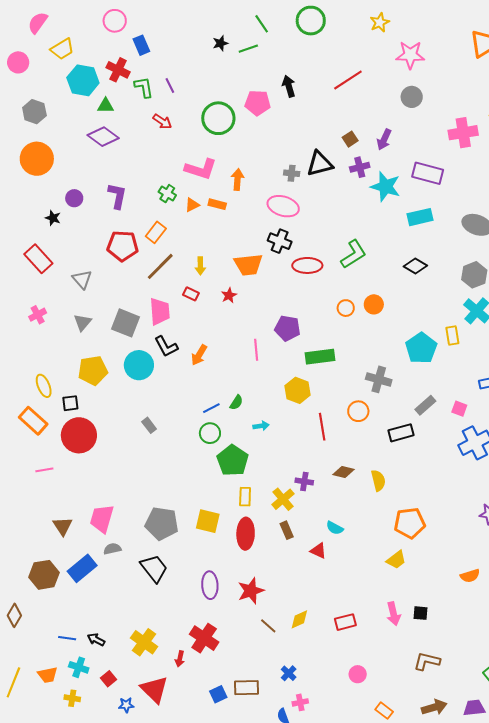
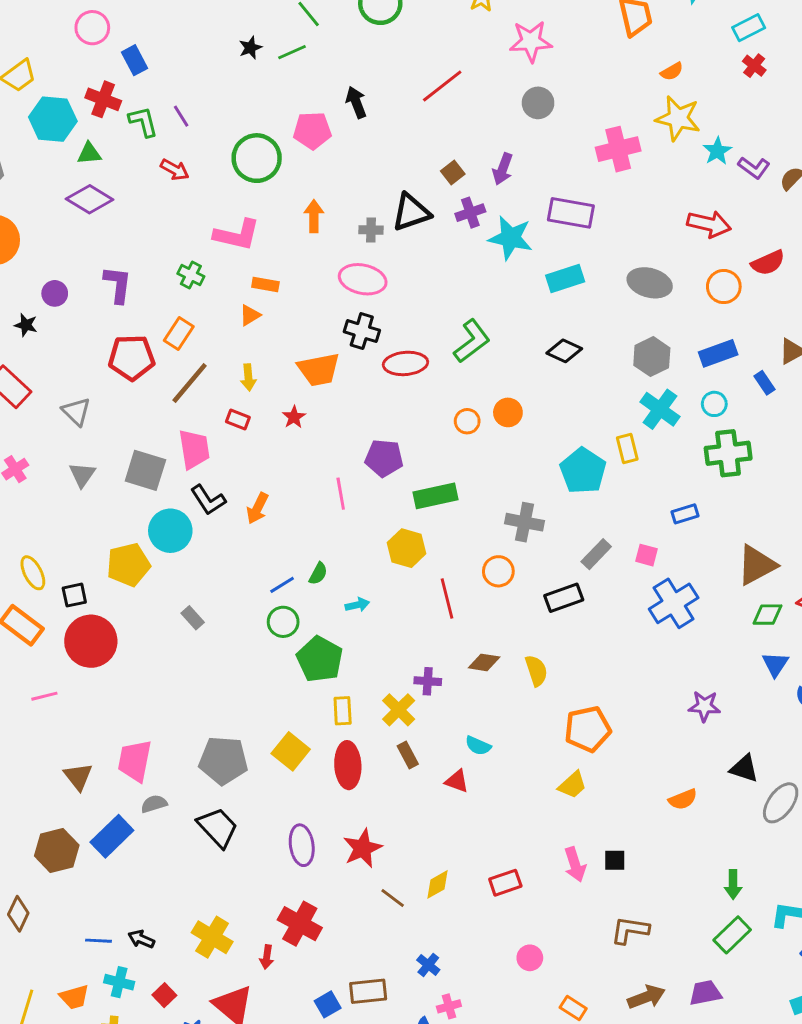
orange arrow: (238, 180) -> (314, 216), moved
orange triangle: (192, 205) -> (250, 315), moved
yellow pentagon: (93, 371) -> (128, 565), moved
yellow square: (208, 521) -> (291, 751), turned 30

